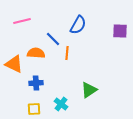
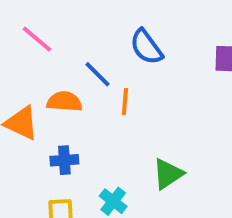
pink line: (22, 21) -> (37, 39), turned 54
blue semicircle: (78, 25) -> (146, 47), turned 114

